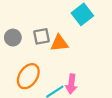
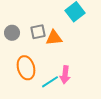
orange ellipse: (28, 76) -> (26, 68), turned -50

